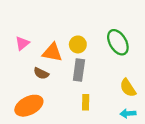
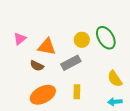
yellow circle: (78, 44) -> (82, 40), moved
gray rectangle: (79, 70) -> (71, 63), turned 54
orange ellipse: (29, 106) -> (43, 95), moved

